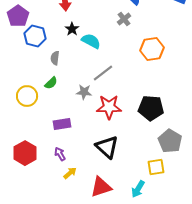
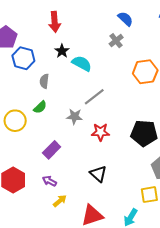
red star: (109, 107) -> (100, 132), size x0.7
purple rectangle: (62, 124) -> (52, 150), turned -36
black triangle: (107, 147) -> (98, 174), size x0.7
purple arrow: (60, 154) -> (49, 181), turned -32

